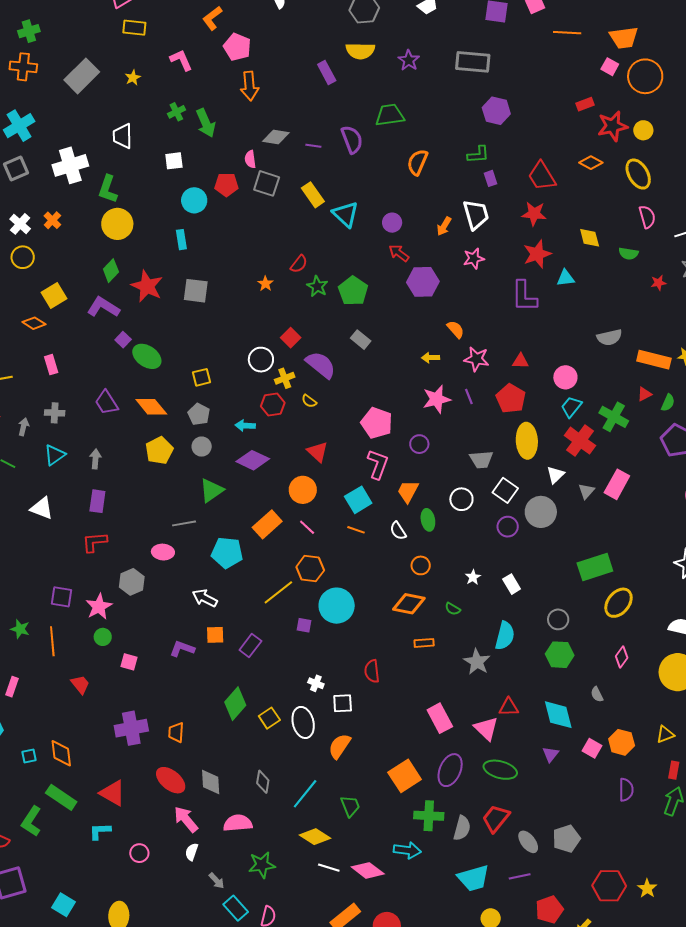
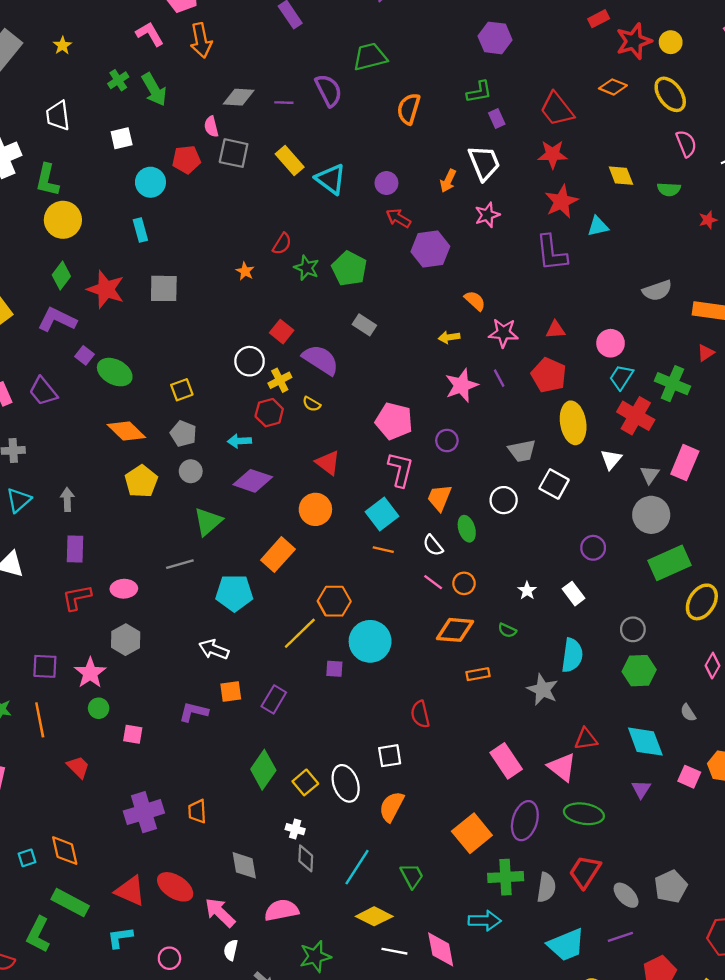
pink L-shape: (181, 60) -> (150, 34), moved
purple trapezoid: (106, 403) -> (43, 391), moved
gray circle: (541, 512) -> (651, 515), moved
pink line: (307, 527) -> (433, 582), moved
purple circle: (508, 527) -> (593, 548), moved
pink ellipse: (163, 552) -> (124, 589), moved
white cross: (316, 683) -> (295, 829), moved
red ellipse: (171, 780) -> (175, 887), moved
pink diamond: (368, 870) -> (441, 949), turned 48

